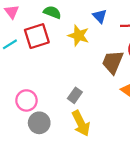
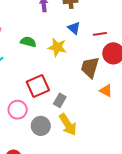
green semicircle: (52, 12) -> (28, 42), moved
red square: (37, 36) -> (38, 86), moved
gray circle: (39, 123) -> (41, 126), moved

